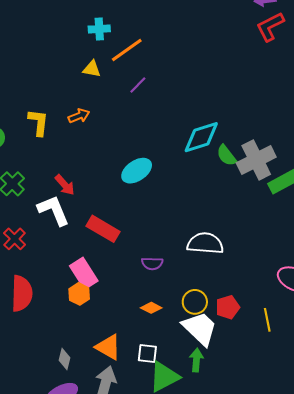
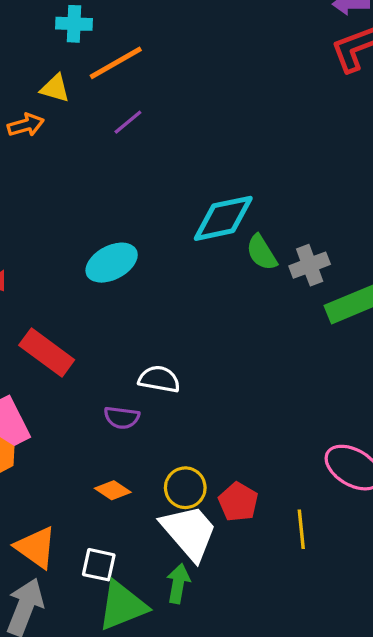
orange arrow: (79, 116) -> (26, 125), moved
gray cross: (256, 160) -> (310, 265), size x0.6
white semicircle: (205, 243) -> (159, 379), moved, size x0.7
red pentagon: (228, 307) -> (238, 502), turned -30

